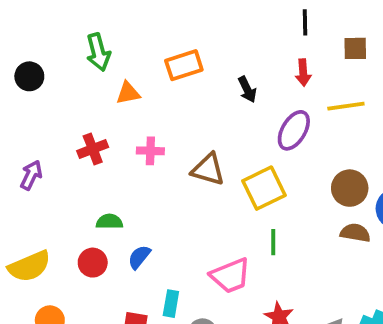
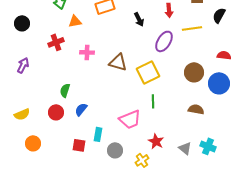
black circle: (29, 76) -> (22, 23), moved
red cross: (93, 149) -> (56, 42), moved
green semicircle: (109, 222) -> (65, 90), turned -72
brown semicircle: (355, 233) -> (196, 109), moved
yellow semicircle: (29, 266) -> (22, 114), size x0.7

